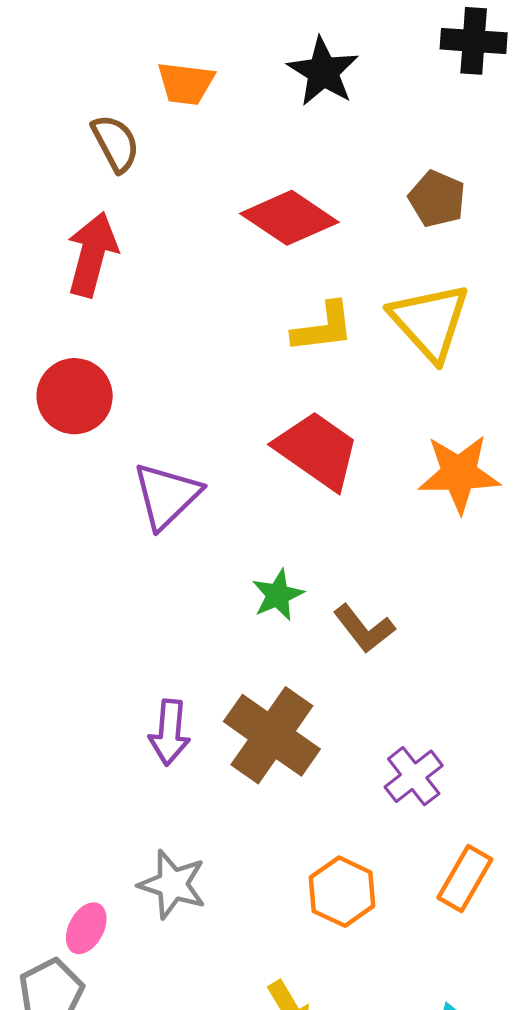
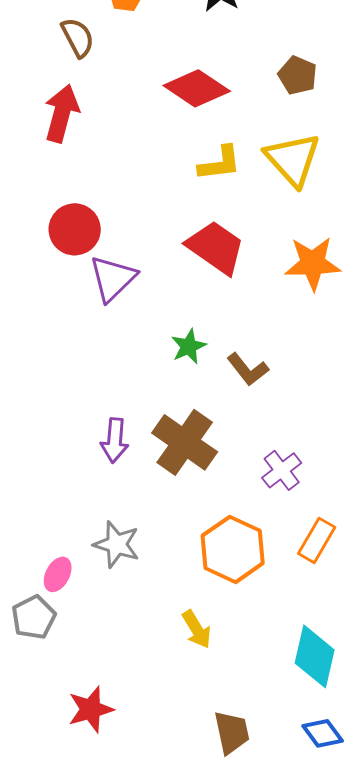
red circle: (75, 396) -> (75, 229), moved
orange hexagon: (342, 892) -> (233, 549), size x1.4

